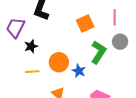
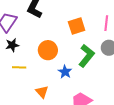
black star: (31, 46) -> (12, 45), moved
orange circle: (59, 62) -> (48, 50), moved

